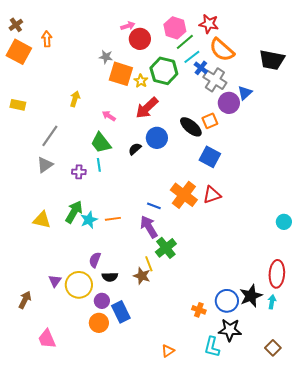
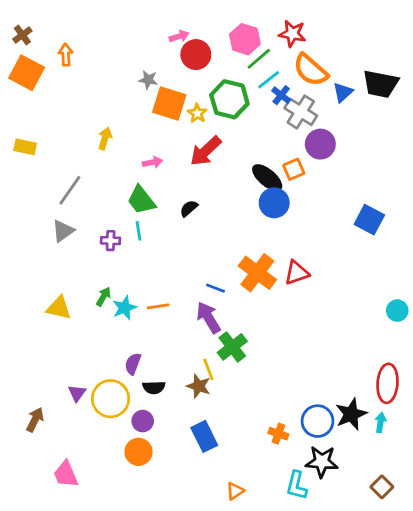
blue triangle: (245, 93) -> (343, 92), moved
pink arrow: (109, 116) -> (152, 162), turned 136
blue circle: (157, 138) -> (274, 203), moved
blue square: (210, 157) -> (369, 220), moved
green arrow: (74, 212) -> (104, 297), size x0.6
blue rectangle: (121, 312) -> (204, 436), moved

